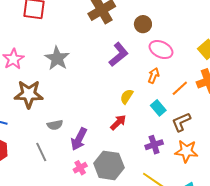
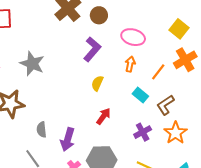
brown circle: (143, 24) -> (99, 15), moved
yellow semicircle: (127, 96) -> (97, 83), moved
gray semicircle: (55, 125) -> (42, 130), turned 105
orange star: (186, 151) -> (176, 133), turned -30

